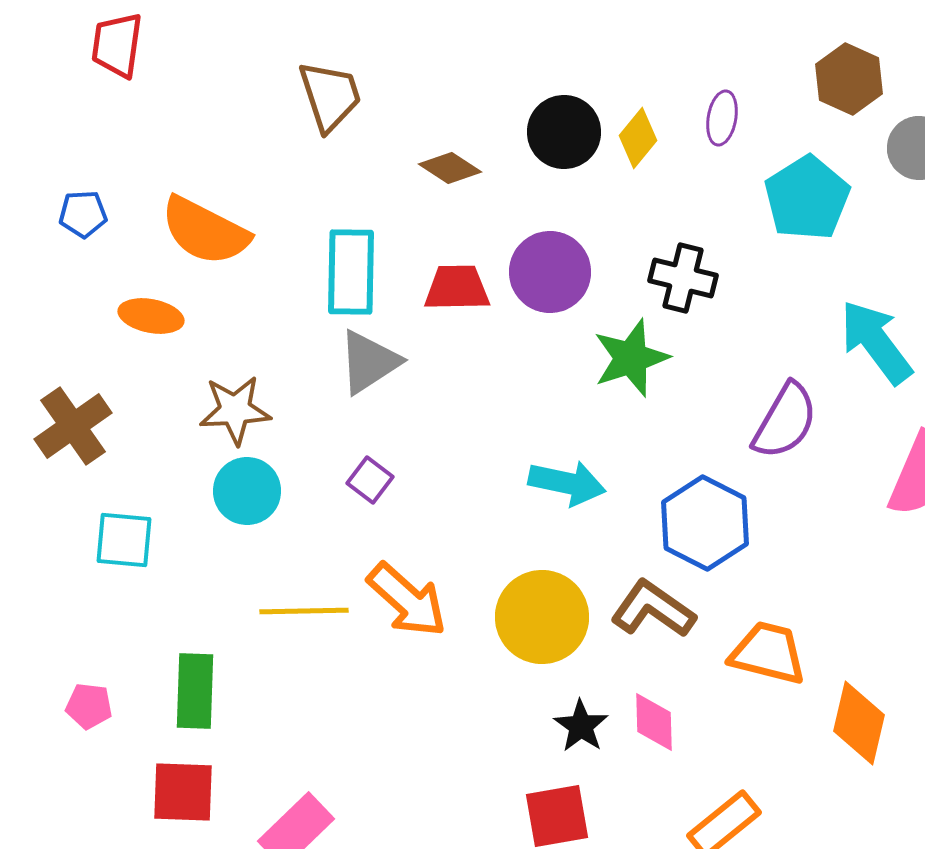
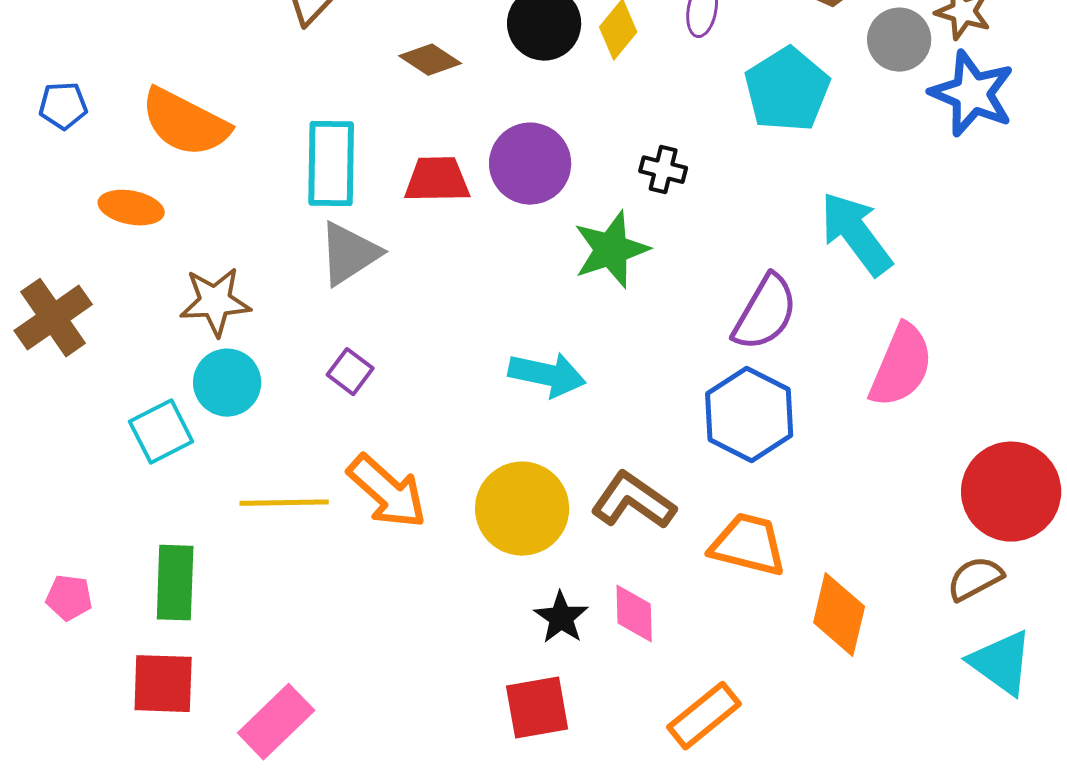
black cross: (683, 278) -> (663, 170), size x0.7
blue hexagon: (705, 523) -> (749, 415), moved
cyan square: (124, 540) -> (161, 432), moved, turned -32

